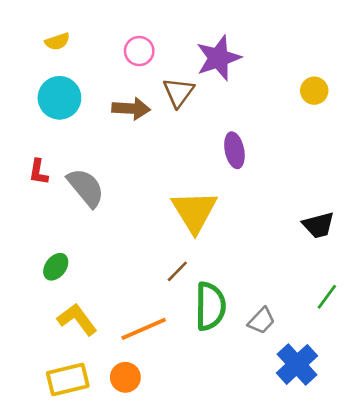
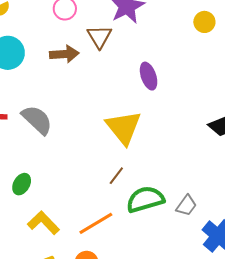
green semicircle: (210, 306) -> (145, 199), turned -99

